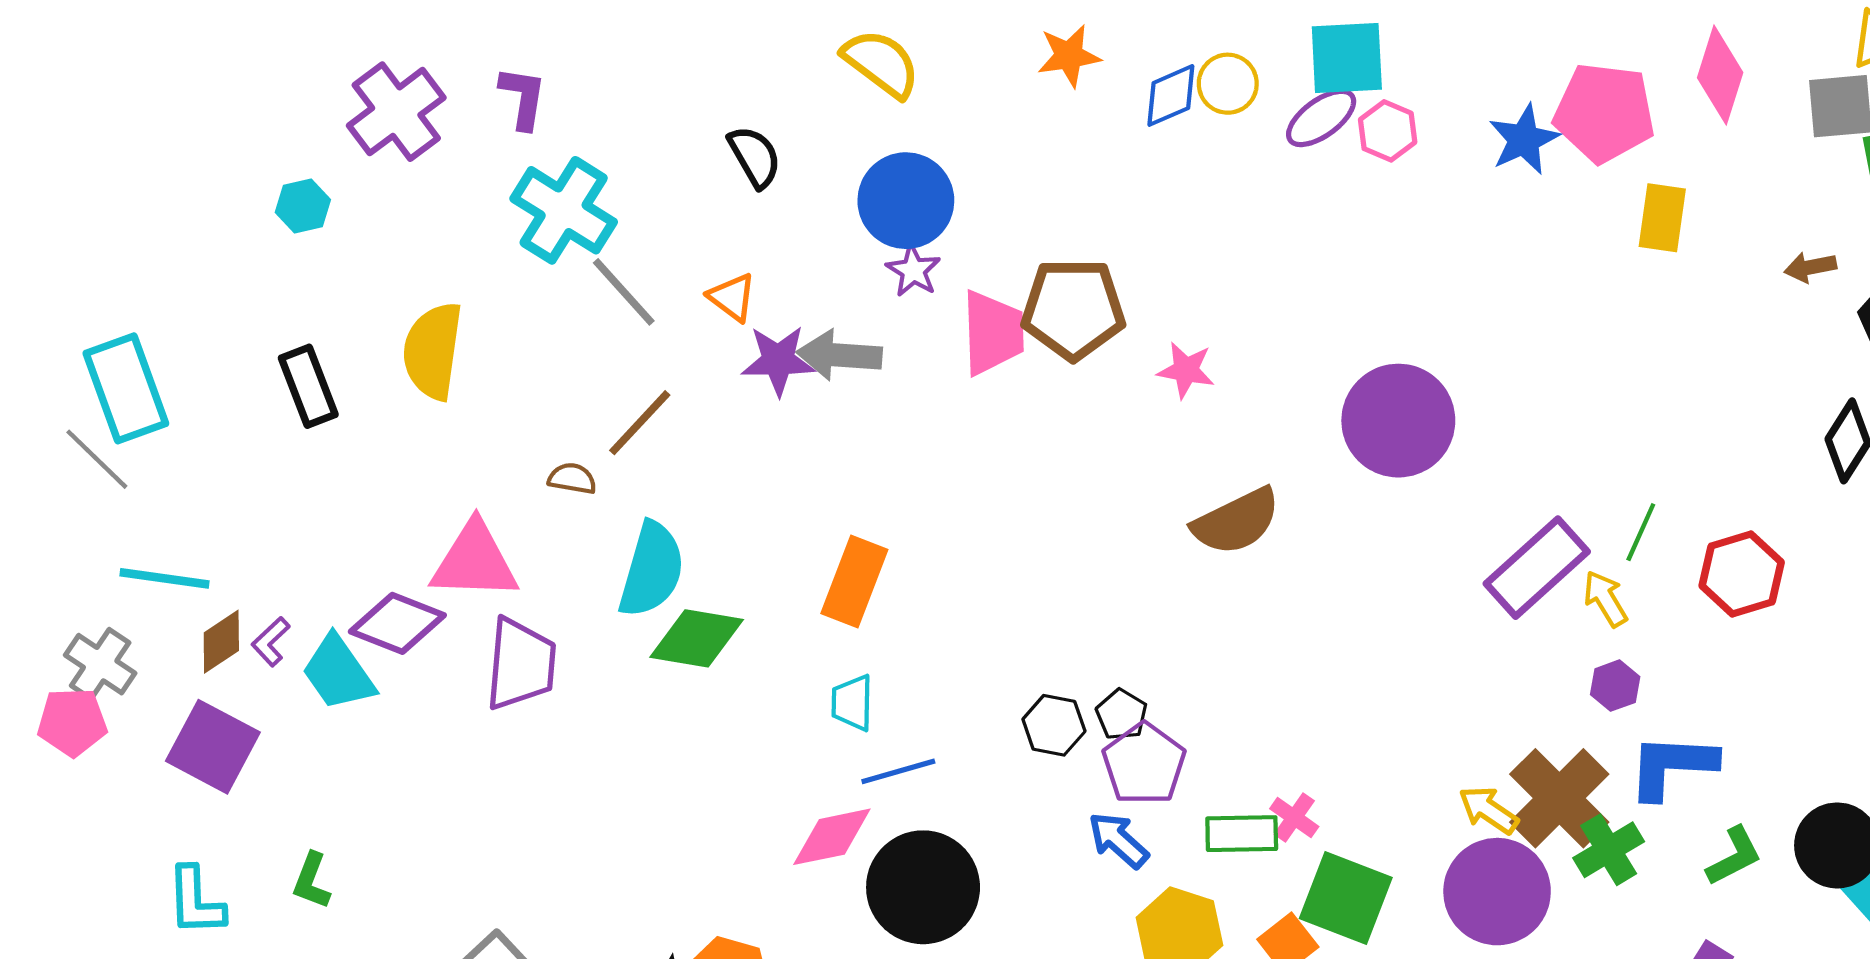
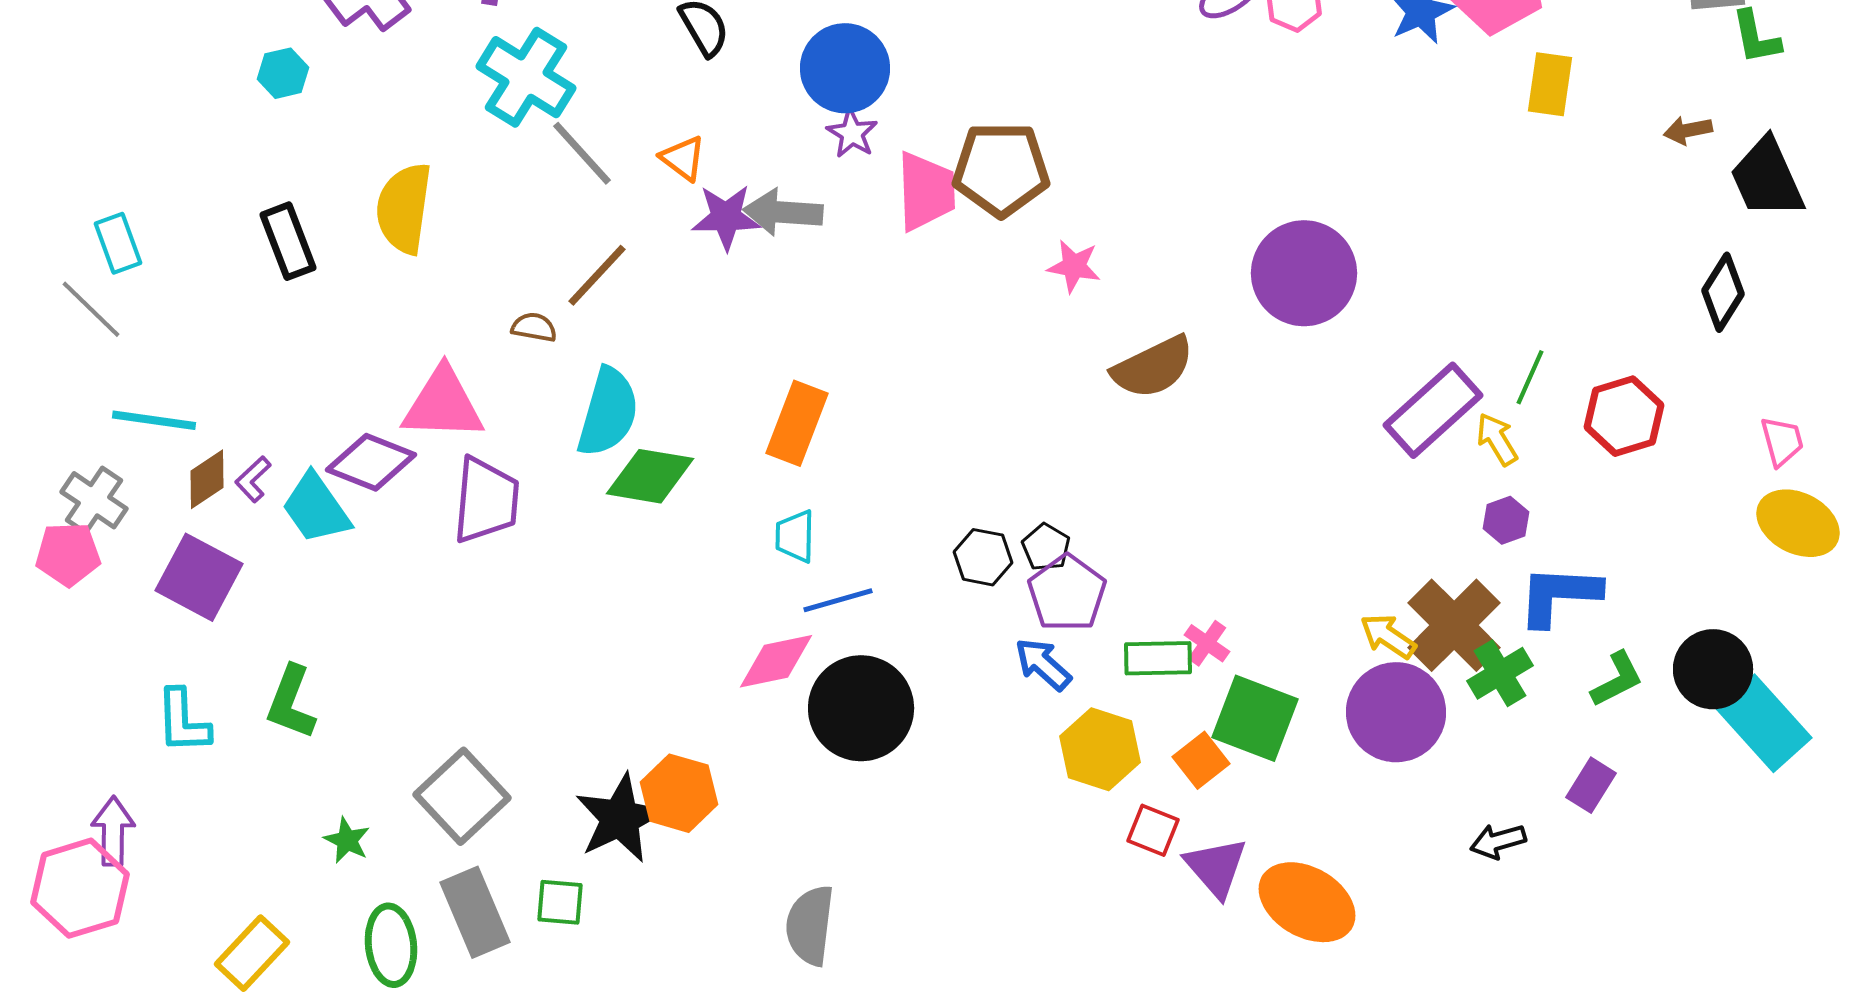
pink star: (1186, 370) -> (1074, 266), moved
cyan rectangle: (126, 388) -> (118, 243), size x0.6
green L-shape: (311, 881) -> (291, 702), size x1.4

